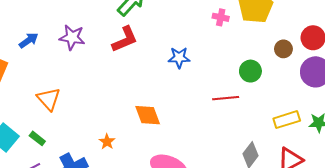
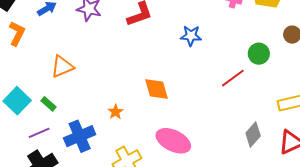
red line: (226, 98) -> (233, 78), turned -35
orange triangle: (49, 99) -> (62, 67), turned 45

